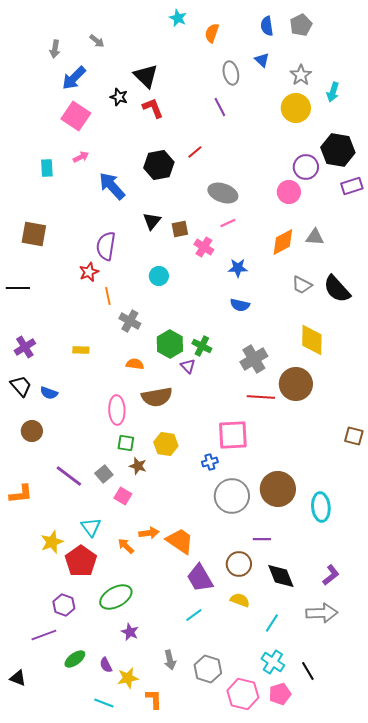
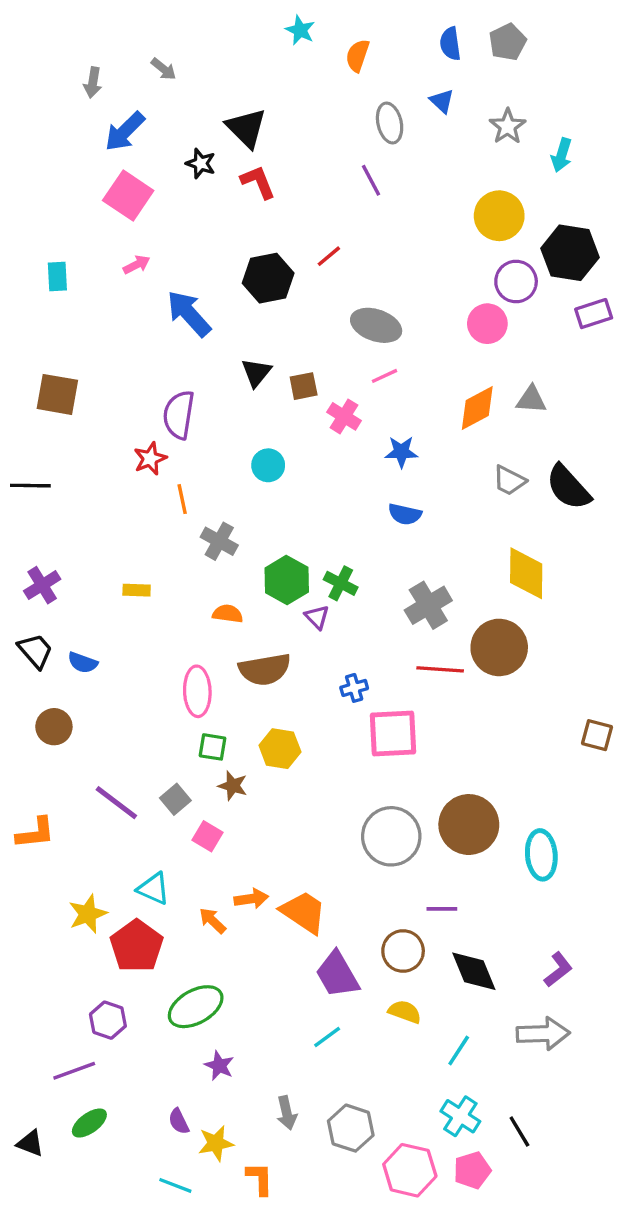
yellow circle: (296, 108) -> (499, 216), moved
cyan rectangle: (47, 168) -> (57, 276), moved
blue cross: (210, 462) -> (354, 688), moved
cyan triangle: (91, 527) -> (153, 889), turned -30
green ellipse: (75, 659) -> (89, 1123), moved

